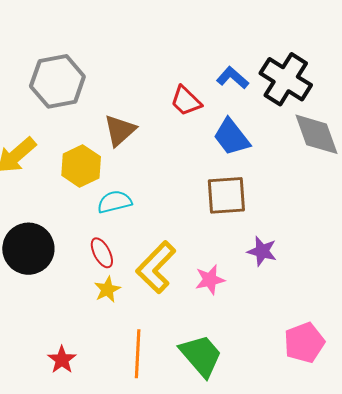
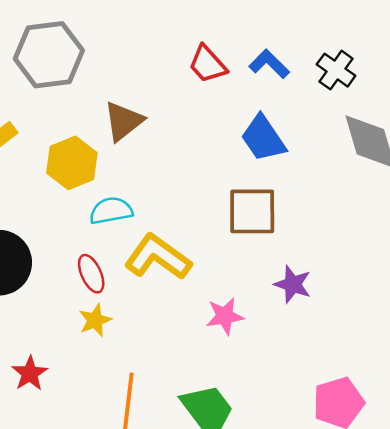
black cross: (286, 79) -> (336, 70), size x0.6
red trapezoid: (186, 101) -> (208, 64), moved
yellow L-shape: (156, 267) -> (158, 257), moved, turned 78
red star: (62, 360) -> (30, 373), moved

